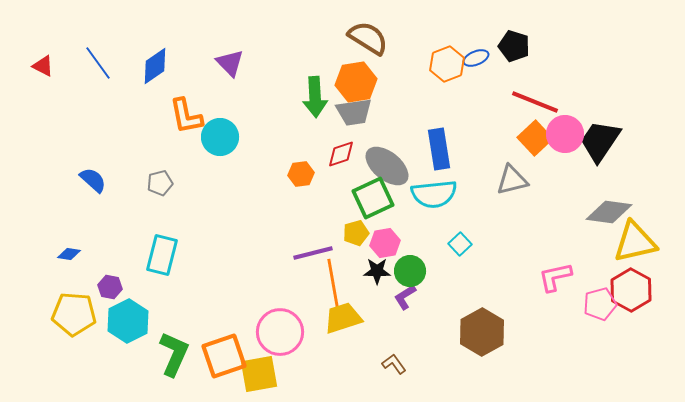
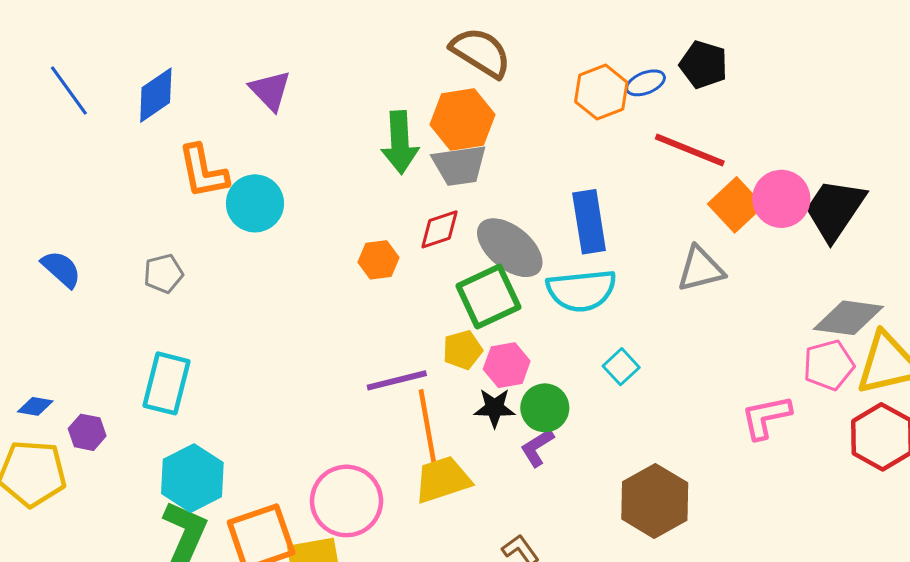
red line: (535, 102) -> (690, 150), moved
blue diamond: (69, 254) -> (35, 406), moved
pink pentagon: (600, 304) -> (829, 365), moved
cyan hexagon: (128, 321) -> (192, 478), moved

